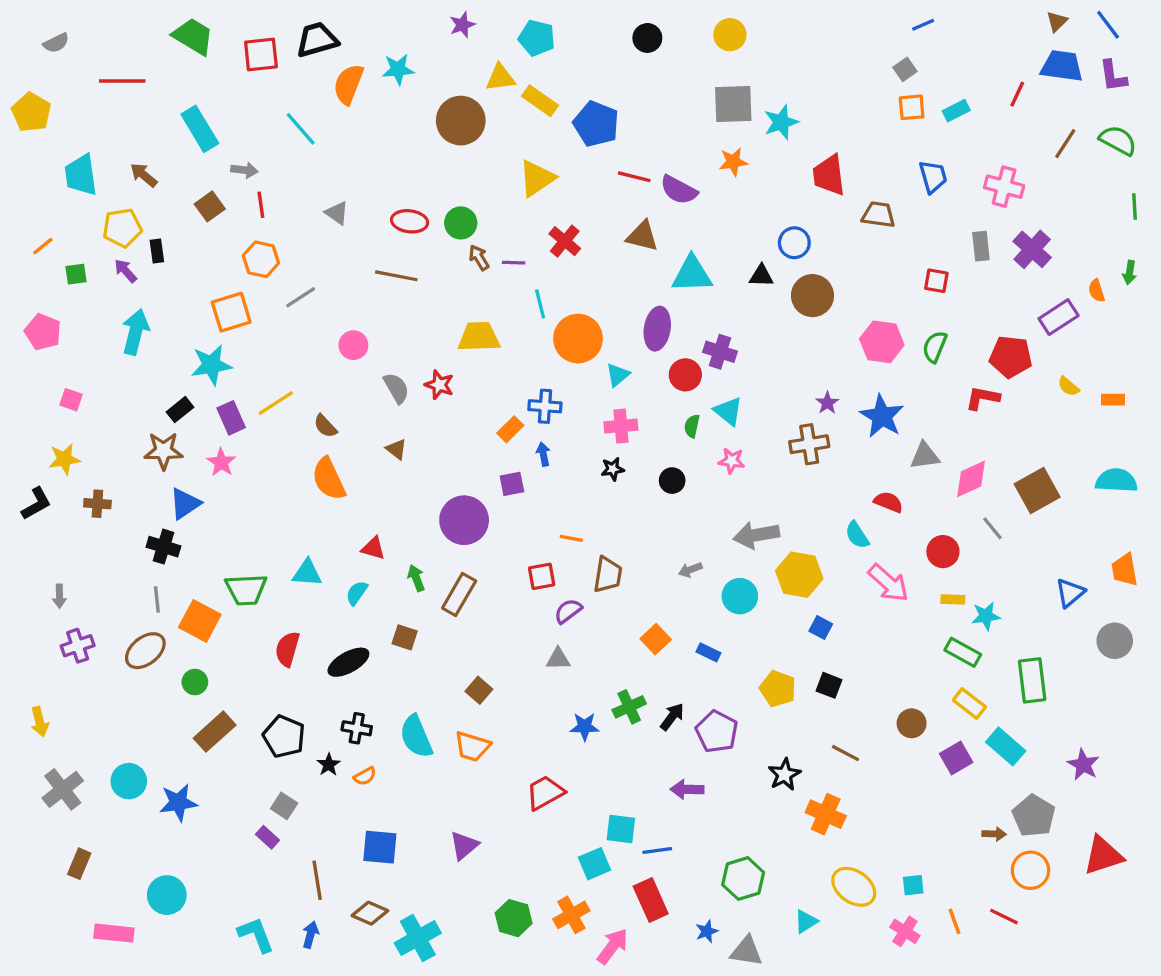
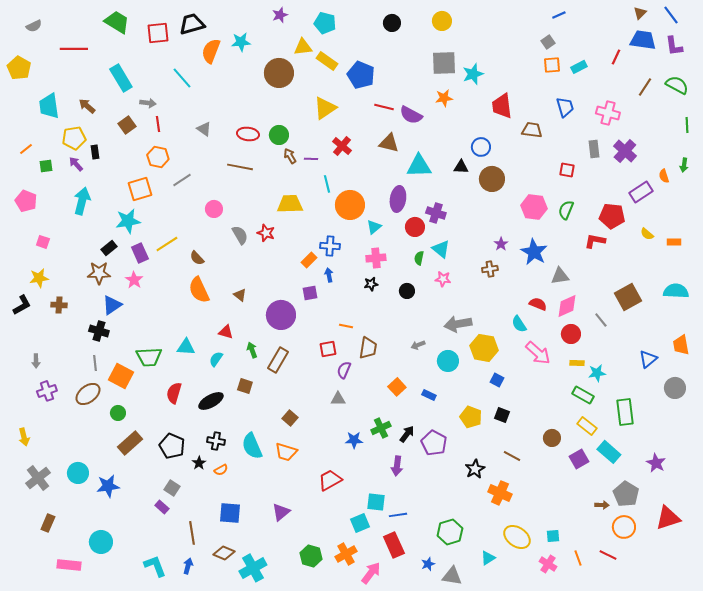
brown cross: (809, 444) -> (490, 269), size x0.7
brown triangle: (396, 449) -> (240, 295), moved
pink diamond: (971, 479) -> (567, 306), moved
purple semicircle: (568, 611) -> (344, 370), turned -30
purple arrow: (687, 789) -> (397, 466), moved, turned -84

